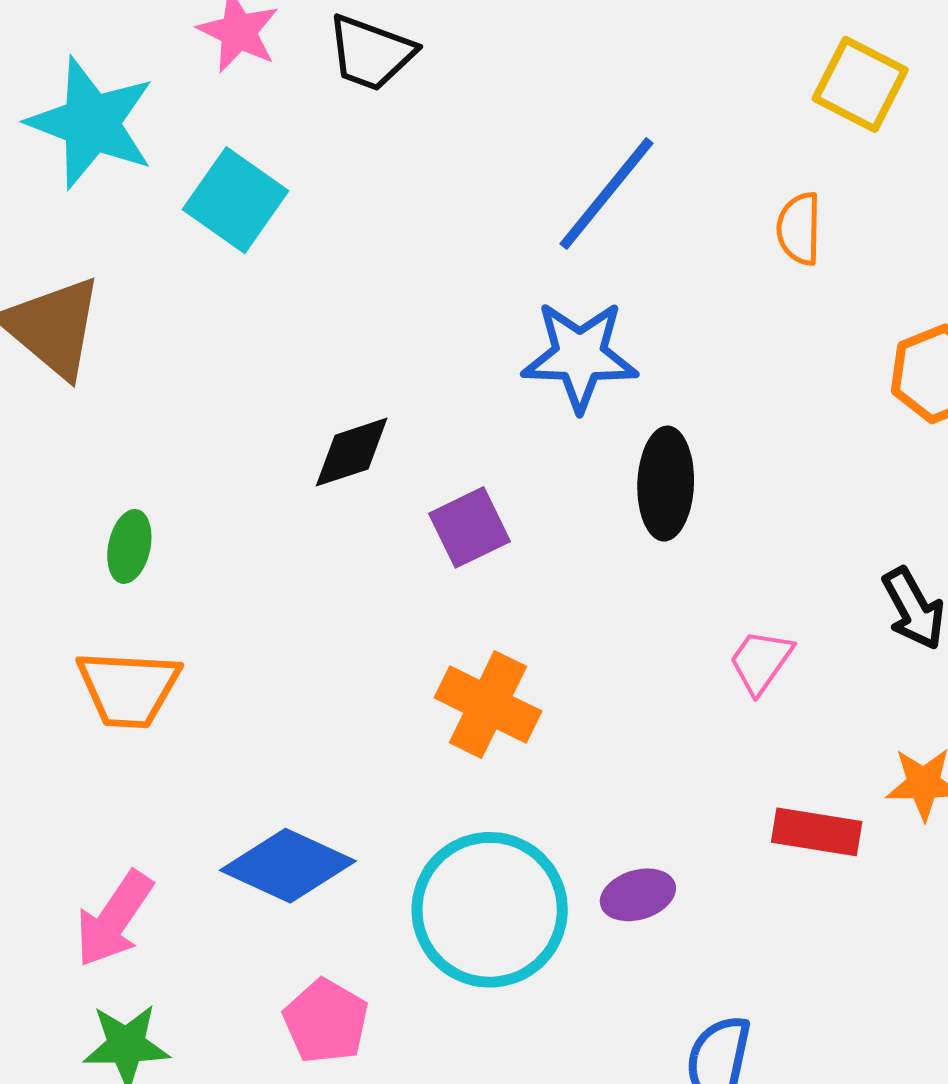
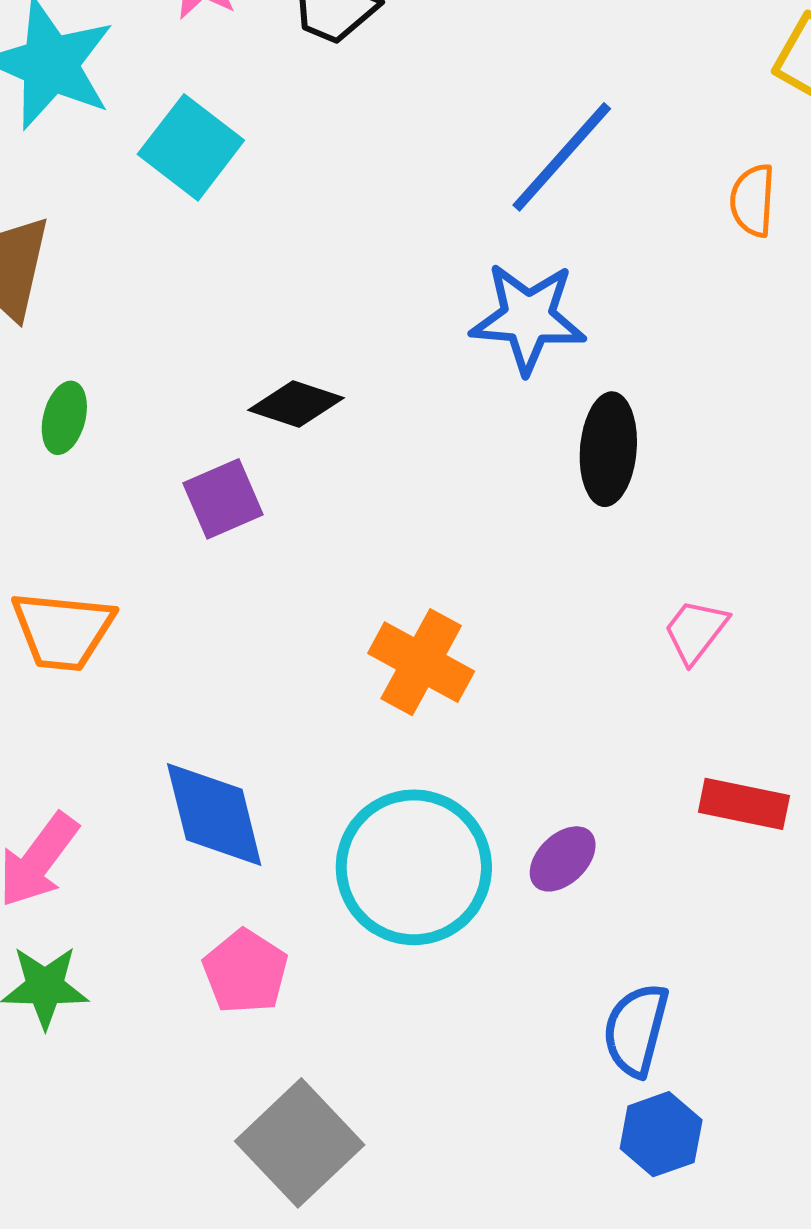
black diamond: (352, 452) -> (296, 404), turned 34
purple square: (470, 527) -> (223, 499), moved
green ellipse: (129, 546) -> (64, 418), moved
blue diamond: (288, 866) -> (214, 814), turned 49
purple ellipse: (638, 895) -> (563, 859), turned -30

